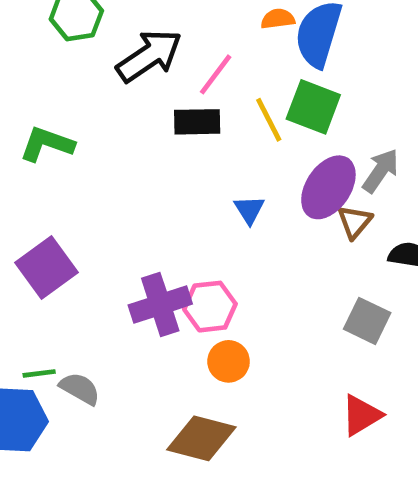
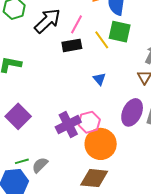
purple ellipse: (328, 187) -> (132, 112), moved
orange circle: (229, 361) -> (101, 144), size x1.8
gray semicircle: (80, 389) -> (40, 165), turned -66

